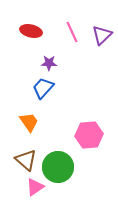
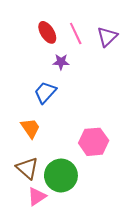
red ellipse: (31, 31) -> (47, 32), moved, turned 45
purple star: (49, 63) -> (61, 62), moved

